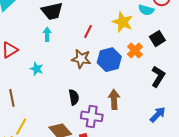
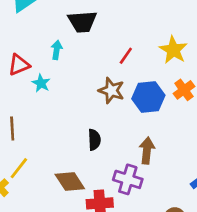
cyan arrow: (47, 34) -> (57, 50), moved
cyan star: (37, 69) -> (41, 83), moved
purple cross: (92, 116) -> (128, 179), moved

